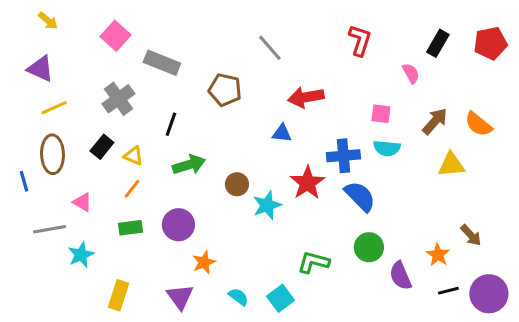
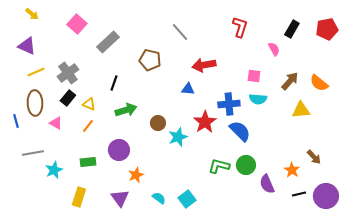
gray rectangle: (162, 63) -> (108, 42), turned -65
gray cross: (118, 99) -> (68, 73), moved
pink triangle: (82, 202) -> (56, 123), moved
green rectangle: (130, 228) -> (88, 162), moved
green L-shape: (313, 262) -> (219, 166), moved

